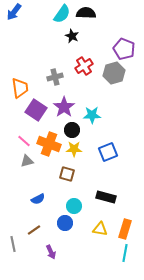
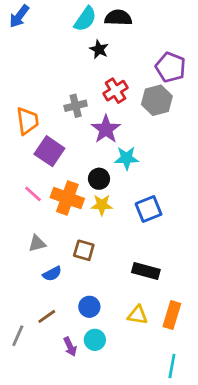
purple star: (64, 107) -> (106, 129), moved
gray triangle: (27, 161) -> (37, 243), moved
brown square: (67, 174) -> (84, 250), moved
cyan circle: (74, 206) -> (95, 340), moved
gray line: (13, 244) -> (18, 336), turned 35
cyan line: (125, 253) -> (172, 366), moved

